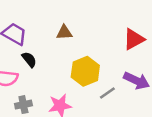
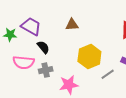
gray cross: (23, 105) -> (46, 70), moved

